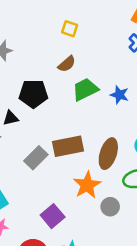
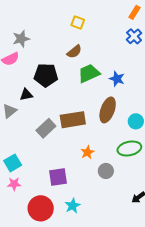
brown ellipse: (108, 154) -> (108, 110), moved
orange star: (87, 185) -> (87, 152), size x0.6
purple square: (53, 216) -> (58, 177), turned 30

